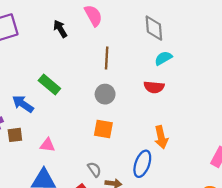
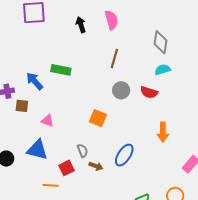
green rectangle: (49, 85) -> (61, 70), turned -42
gray circle: (105, 94) -> (121, 90), moved
orange arrow: (161, 137) -> (163, 132), moved

